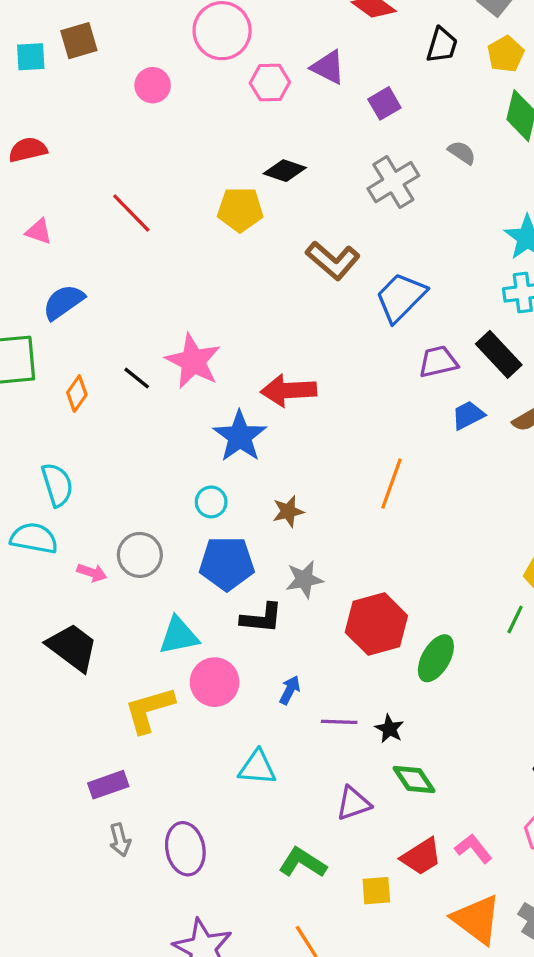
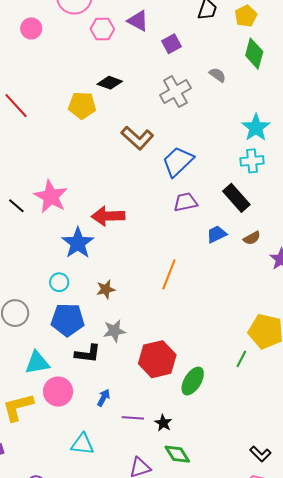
purple trapezoid: (438, 362) -> (185, 202), moved

